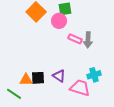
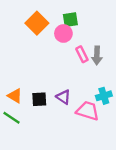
pink rectangle: (75, 39) -> (82, 54), turned 40
orange triangle: (26, 80) -> (15, 96), moved, turned 32

